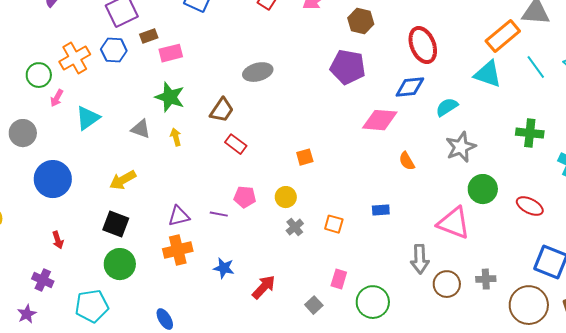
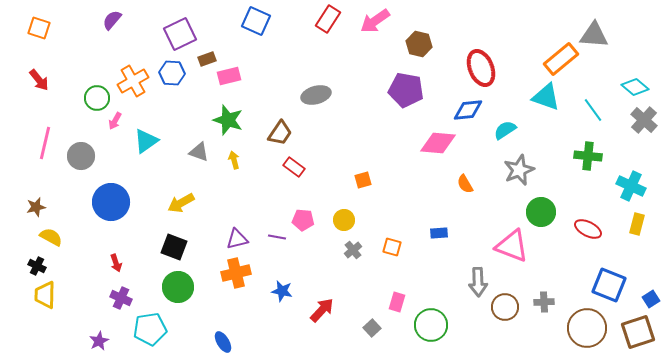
cyan line: (536, 67) -> (593, 110), moved
purple cross: (43, 280) -> (121, 298), moved
purple star: (27, 314) -> (99, 341), moved

